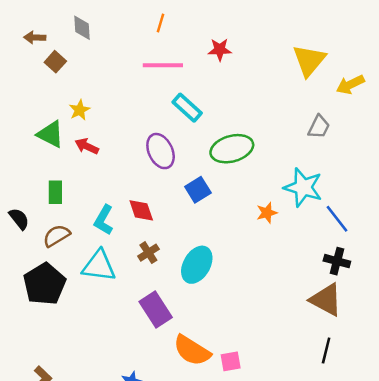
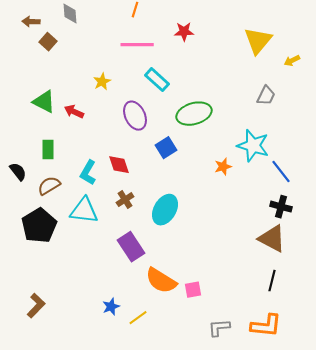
yellow arrow: (350, 85) -> (292, 61), size x0.7
yellow star: (80, 110) -> (102, 82), moved

